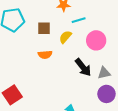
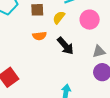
black arrow: (83, 67) -> (65, 46), moved

